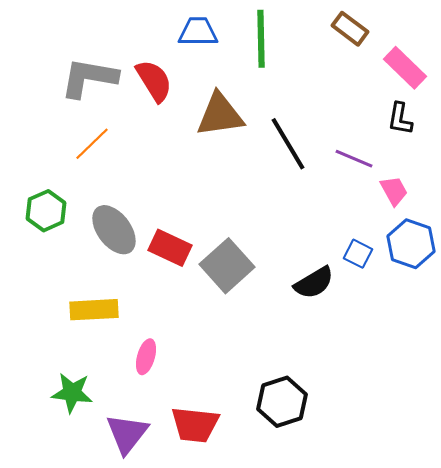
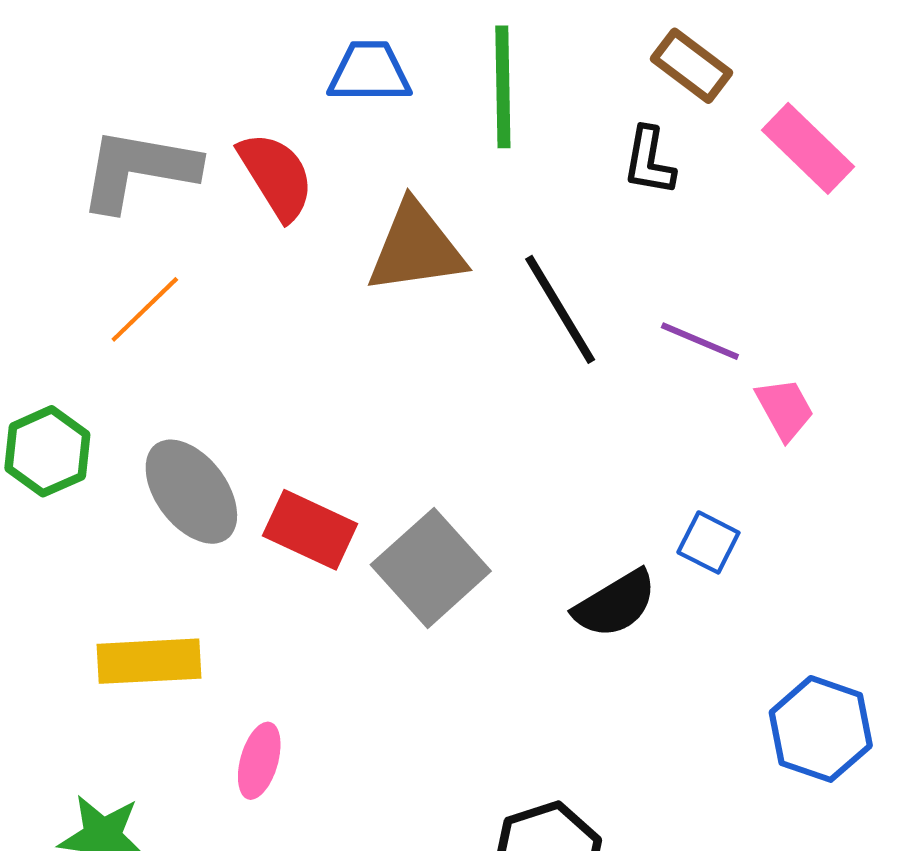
black L-shape: (400, 119) -> (649, 161), moved
blue hexagon: (411, 244) -> (821, 729), moved

